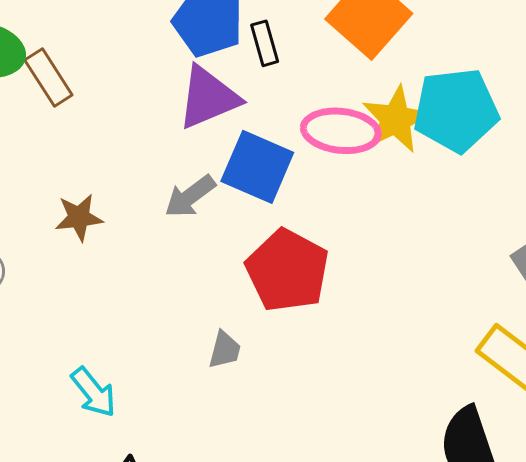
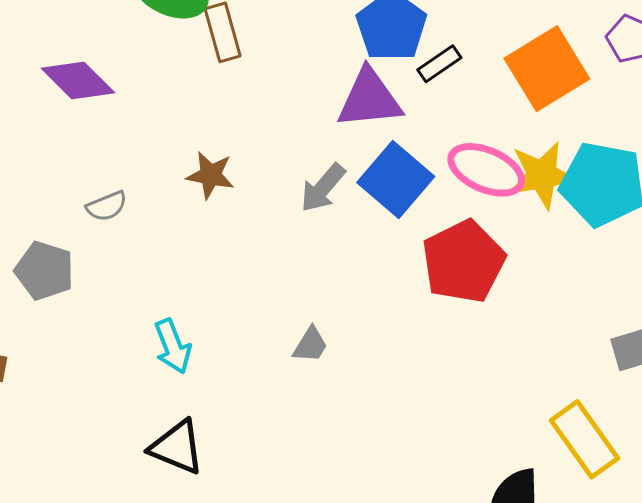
black rectangle: (265, 43) -> (439, 64), turned 54
gray arrow: (190, 196) -> (323, 188), turned -30
red pentagon: (287, 271) -> (463, 261), moved

